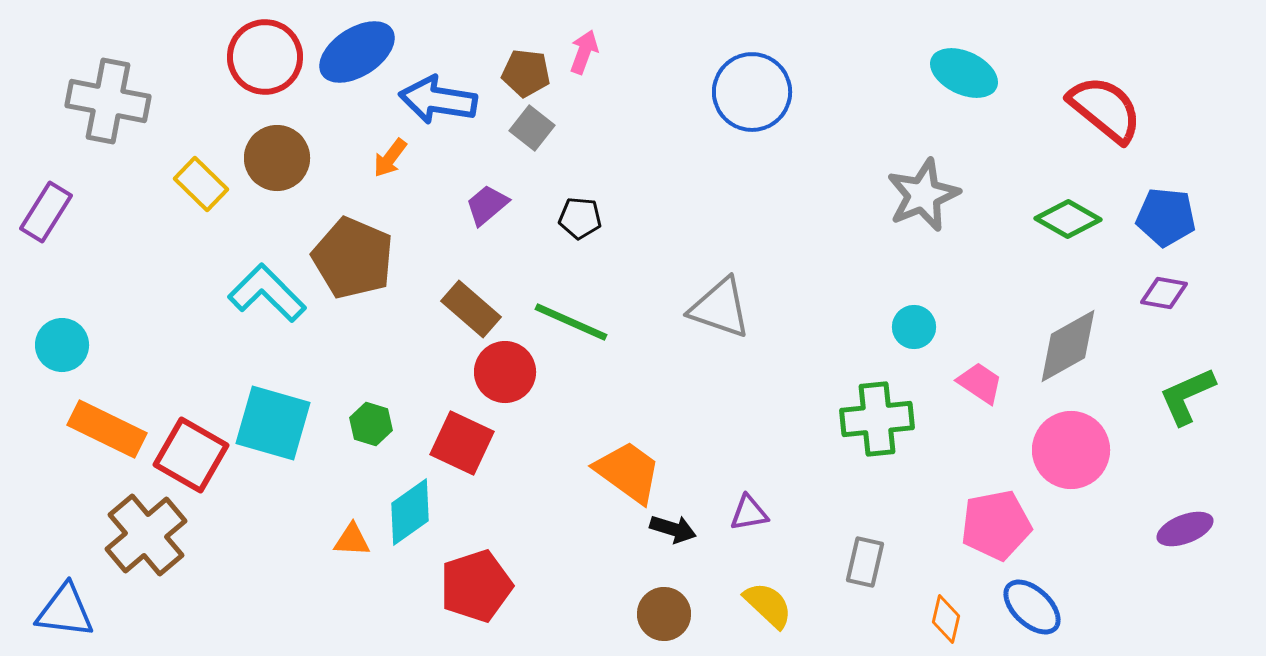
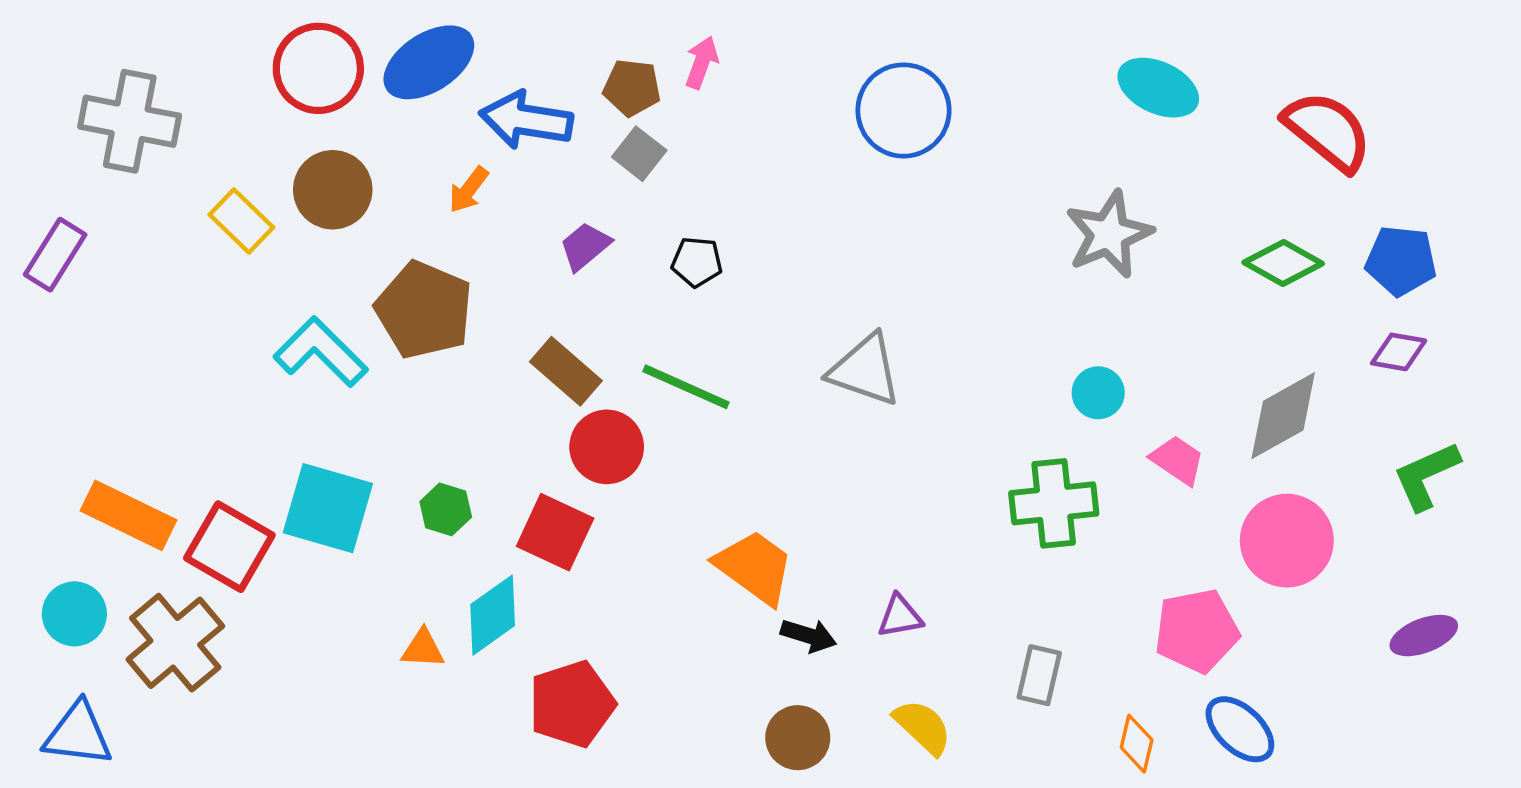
cyan circle: (62, 345) -> (74, 614), moved

